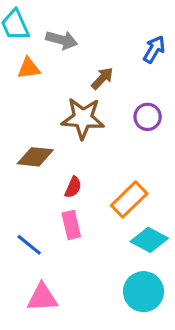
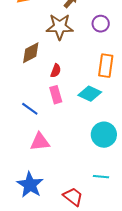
brown diamond: (35, 157) -> (31, 53), turned -30
orange rectangle: (129, 199) -> (106, 66), moved, turned -35
cyan diamond: (149, 240) -> (90, 94), moved

